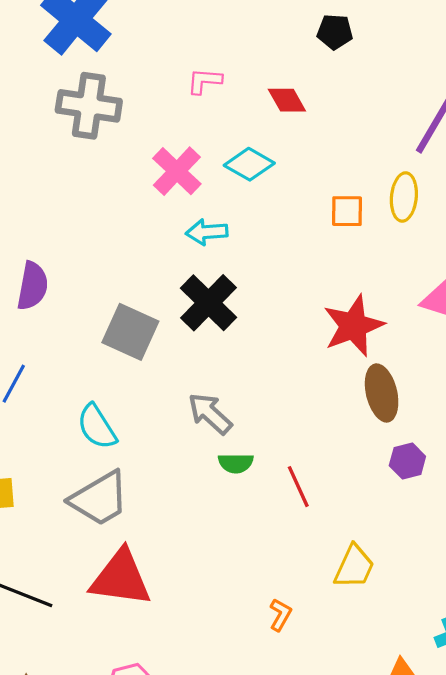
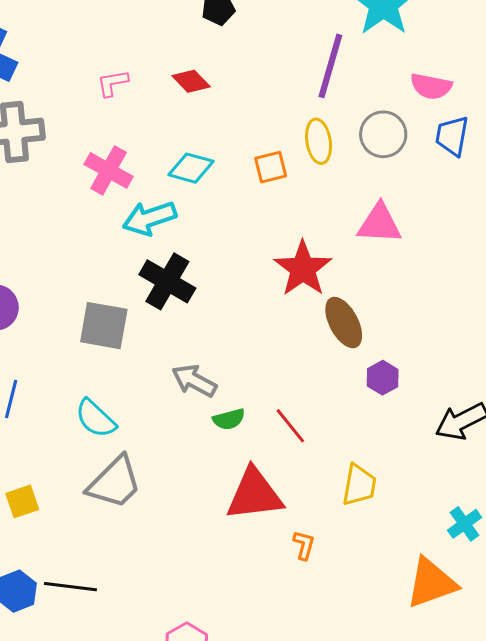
cyan diamond: (249, 164) -> (191, 168), moved
cyan arrow: (207, 232) -> (150, 218), size x1.4
red triangle: (121, 578) -> (254, 494), moved

